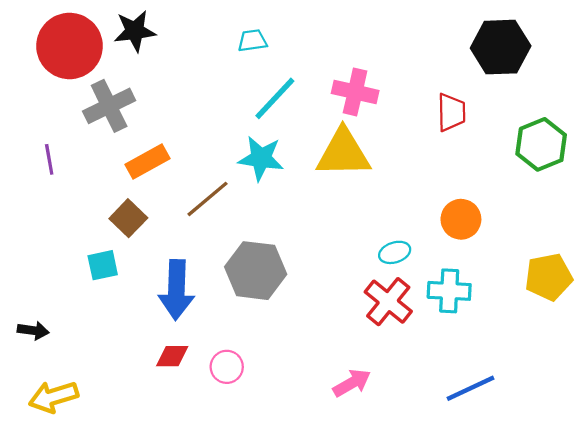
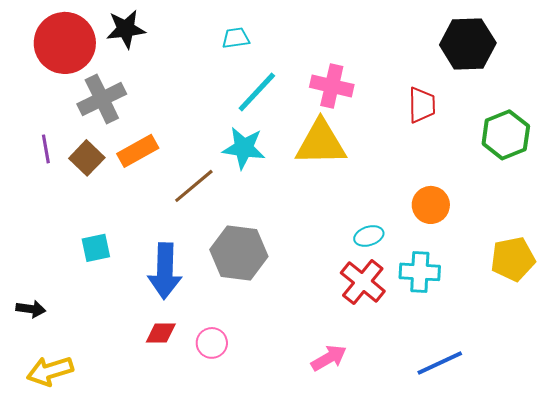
brown square: (128, 218) -> (87, 158), moved

